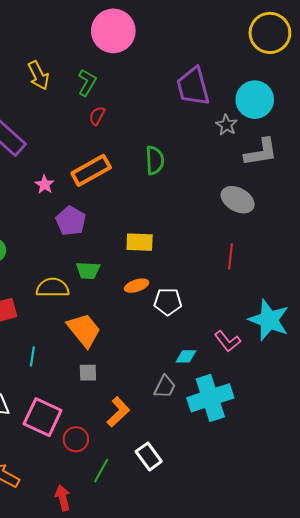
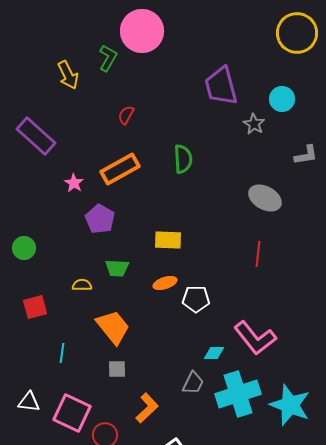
green L-shape: (87, 82) -> (108, 58), moved
cyan circle: (255, 100) -> (282, 99), size x0.7
gray L-shape: (261, 152) -> (306, 155), moved, size x0.7
yellow semicircle: (53, 288) -> (82, 285), size x0.6
cyan star: (269, 320) -> (290, 405), moved
pink L-shape: (227, 341) -> (255, 338), size x1.6

